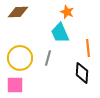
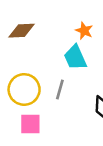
pink square: (15, 85) -> (30, 124), moved

